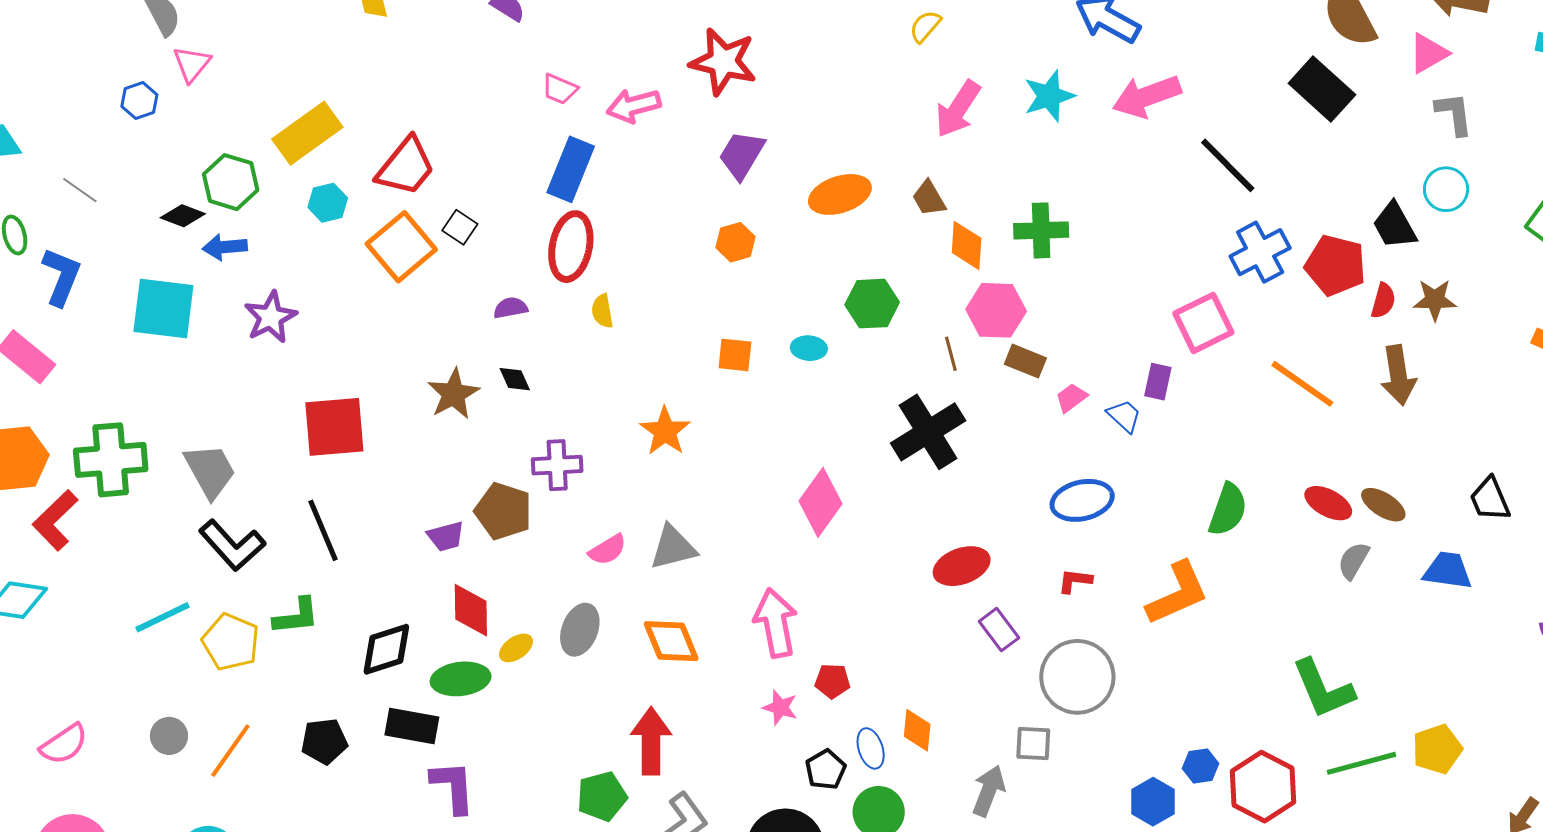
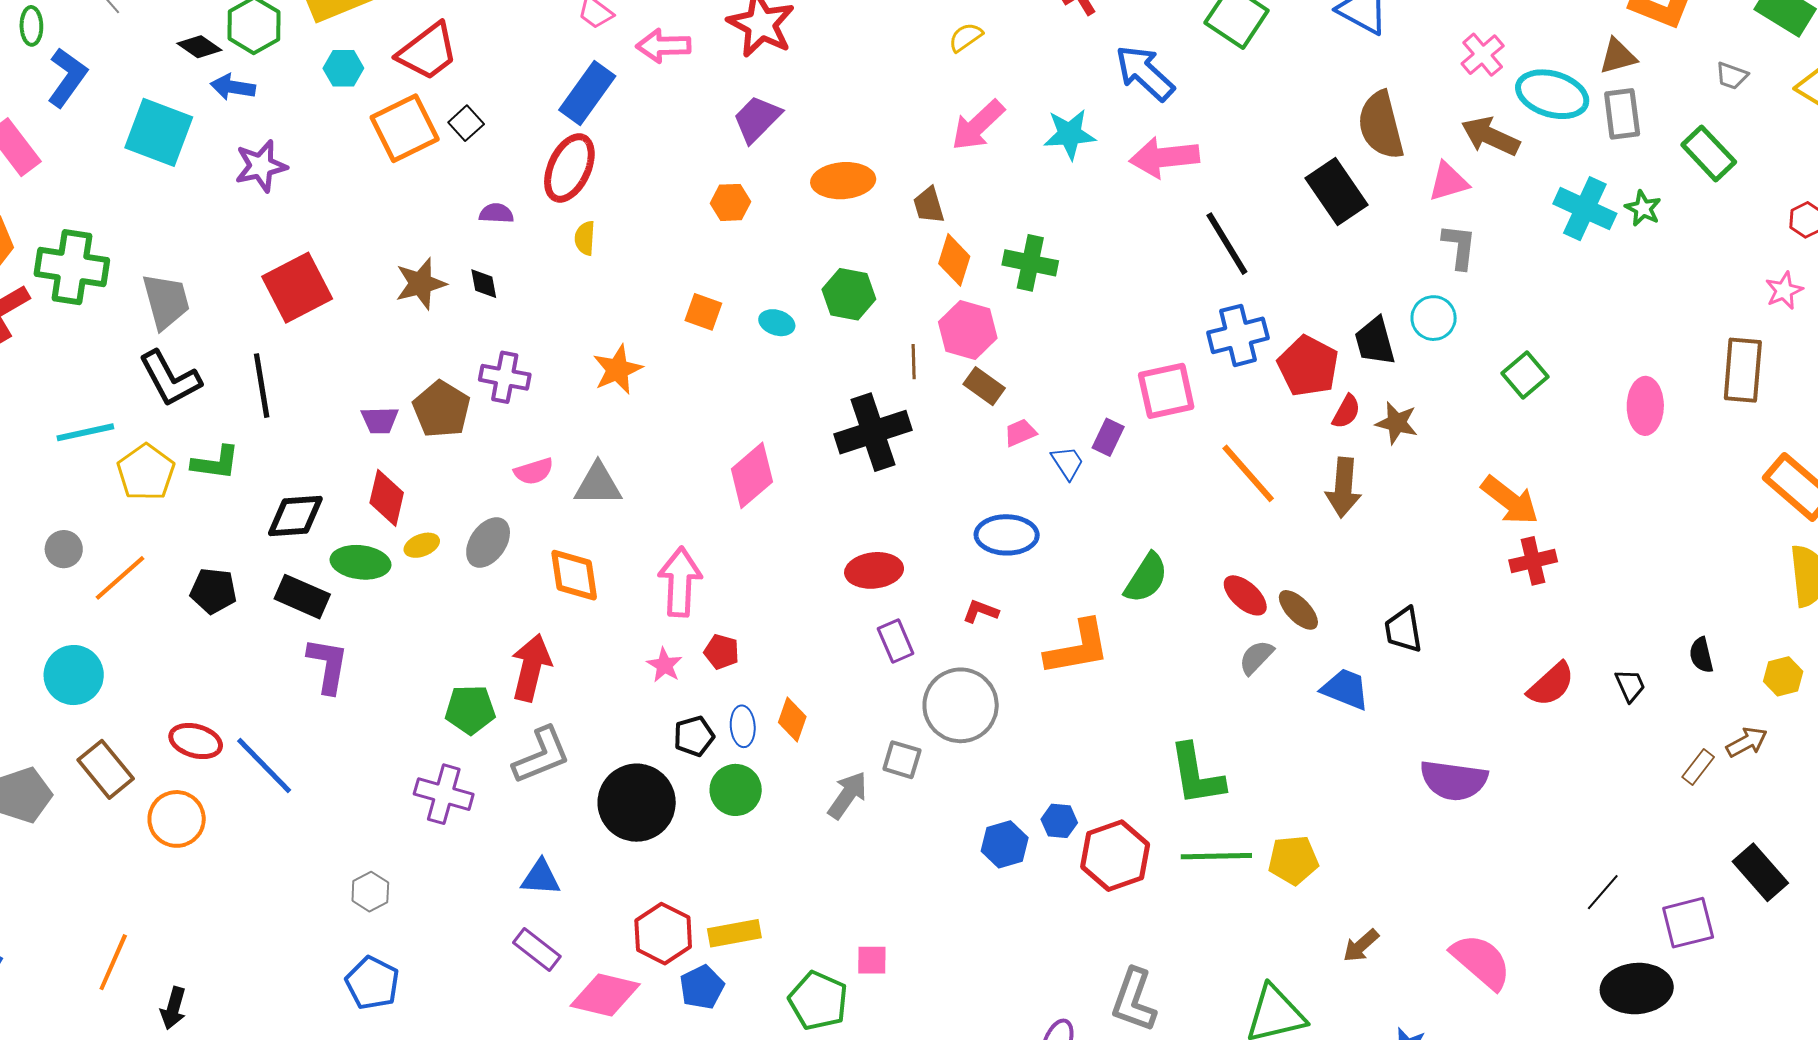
red square: (334, 427) -> (297, 288), turned -36

